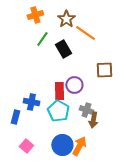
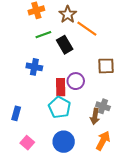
green line: (42, 39) -> (43, 35), turned 35
blue cross: (31, 102) -> (34, 67), moved
gray cross: (86, 110) -> (103, 106), moved
orange arrow: (79, 146) -> (103, 141), moved

